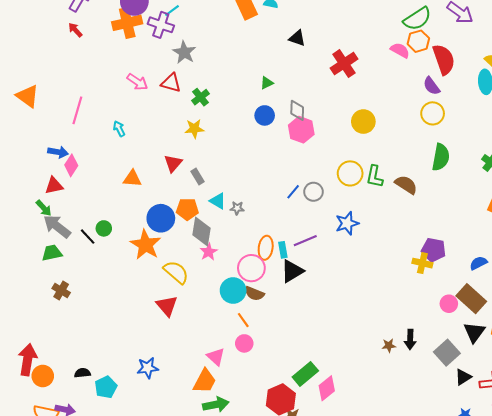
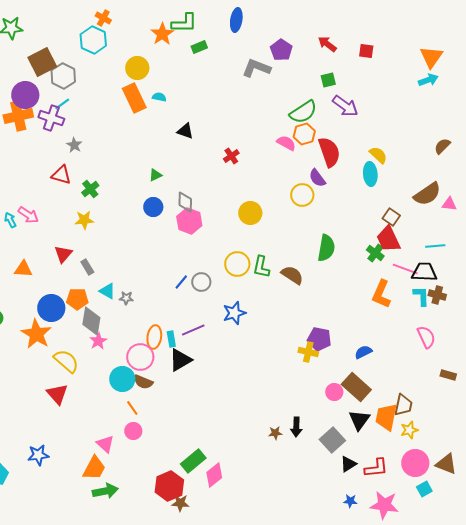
gray star: (184, 52) -> (74, 145), size x0.7
red cross: (344, 64) -> (231, 156), size x0.6
pink arrow: (137, 82) -> (28, 215), moved
yellow circle: (433, 113) -> (302, 195), moved

